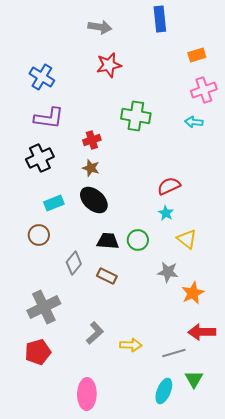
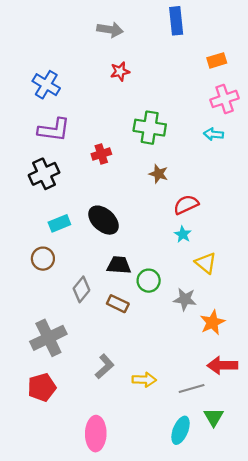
red star: (109, 65) -> (120, 71), size x0.7
brown star: (91, 168) -> (158, 174), moved
green circle: (138, 240) -> (149, 281), moved

